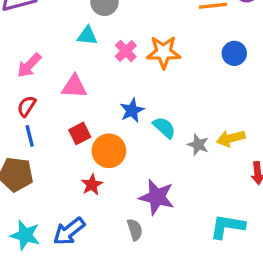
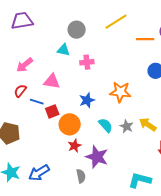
pink cross: (126, 51) -> (87, 62), turned 32
orange star: (164, 52) -> (120, 92), moved
cyan semicircle: (164, 128) -> (106, 125), moved
blue line: (30, 136) -> (37, 102), moved, turned -64
yellow arrow: (231, 138) -> (148, 124), turned 42
red star: (92, 185) -> (74, 146), moved

